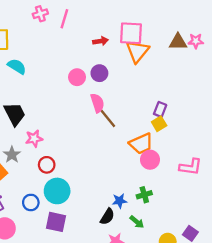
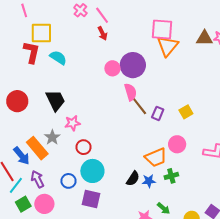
pink cross: (40, 14) -> (80, 10), turned -32
pink line: (64, 19) -> (102, 15), turned -54
red arrow: (101, 41) -> (102, 33), moved, turned 72
purple circle: (99, 73) -> (133, 65), size x1.6
purple rectangle: (160, 109) -> (158, 113), moved
orange trapezoid: (141, 144) -> (156, 157), moved
black semicircle: (107, 217) -> (133, 179), moved
green arrow: (137, 222) -> (163, 208), moved

